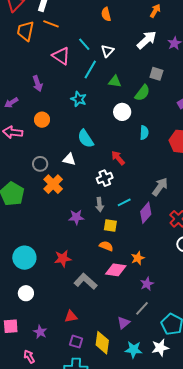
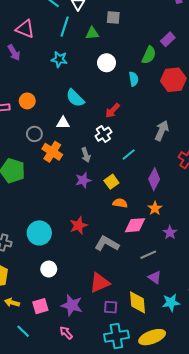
pink triangle: (61, 56) -> (25, 29), moved
gray square: (156, 74) -> (113, 17), moved
green semicircle: (142, 93) -> (149, 55), moved
orange circle: (42, 120) -> (27, 101), moved
red arrow: (118, 158) -> (112, 111), turned -84
gray arrow: (100, 205) -> (86, 155), moved
purple diamond: (146, 213) -> (154, 179), moved
yellow square: (110, 225) -> (111, 182), moved, turned -32
gray line: (142, 308) -> (148, 255), moved, turned 35
red triangle: (71, 316) -> (100, 283), size x1.5
purple triangle: (124, 323) -> (155, 277), turned -32
purple star: (40, 332) -> (72, 305), size x1.5

